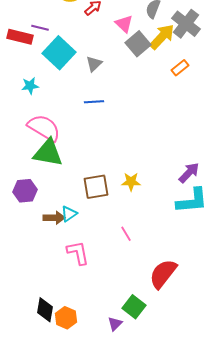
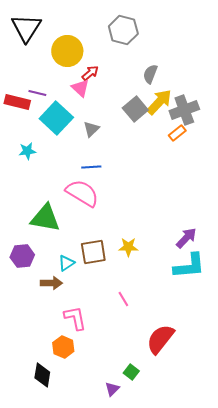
pink triangle: (124, 24) -> (80, 88), moved
gray cross: (186, 24) -> (184, 110), moved, turned 32
pink semicircle: (44, 128) -> (82, 193), moved
cyan triangle: (69, 214) -> (66, 263), moved
green square: (134, 307) -> (131, 372), size x0.7
orange hexagon: (66, 318) -> (63, 347), moved

